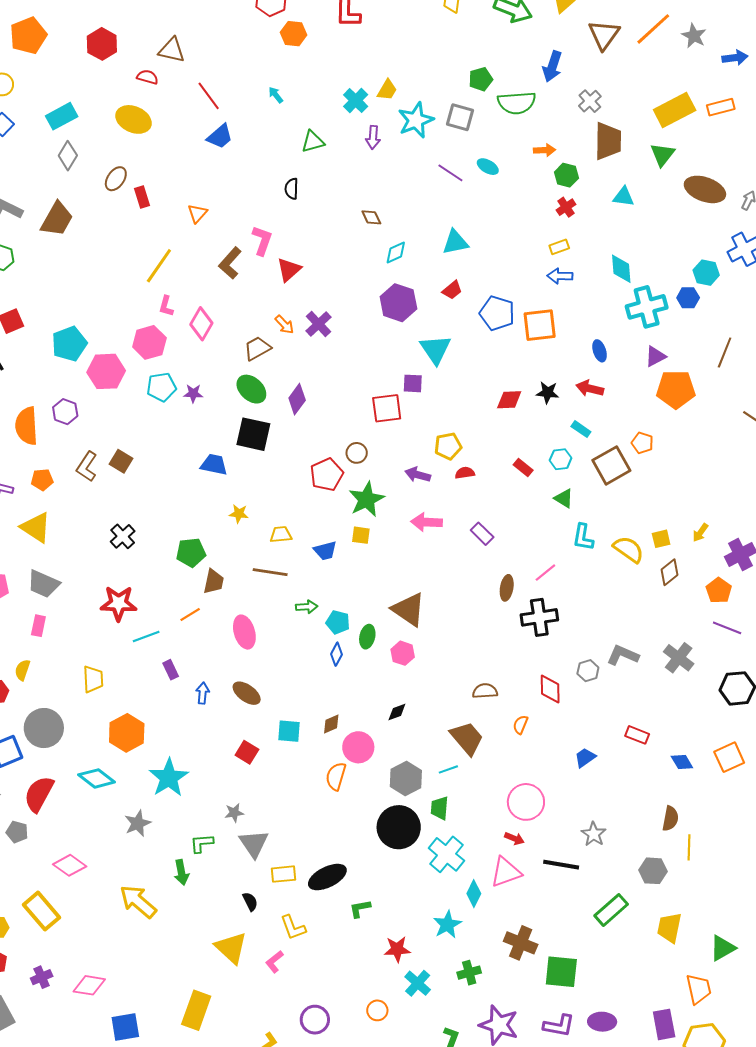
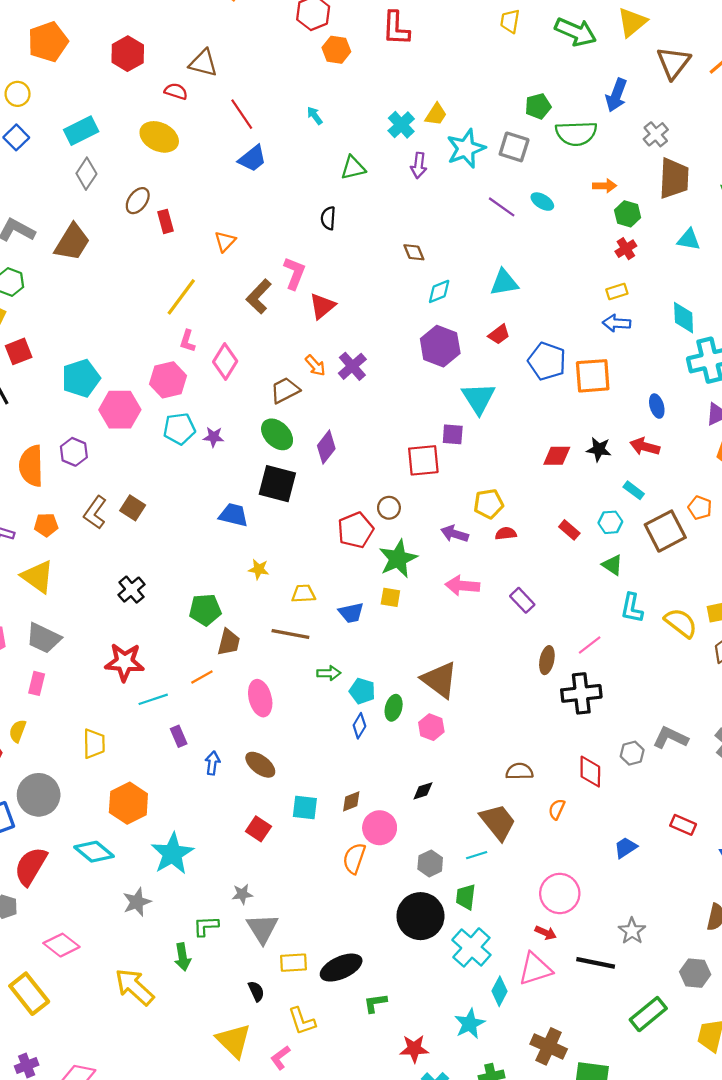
gray hexagon: (406, 778) -> (430, 863), size x0.7

